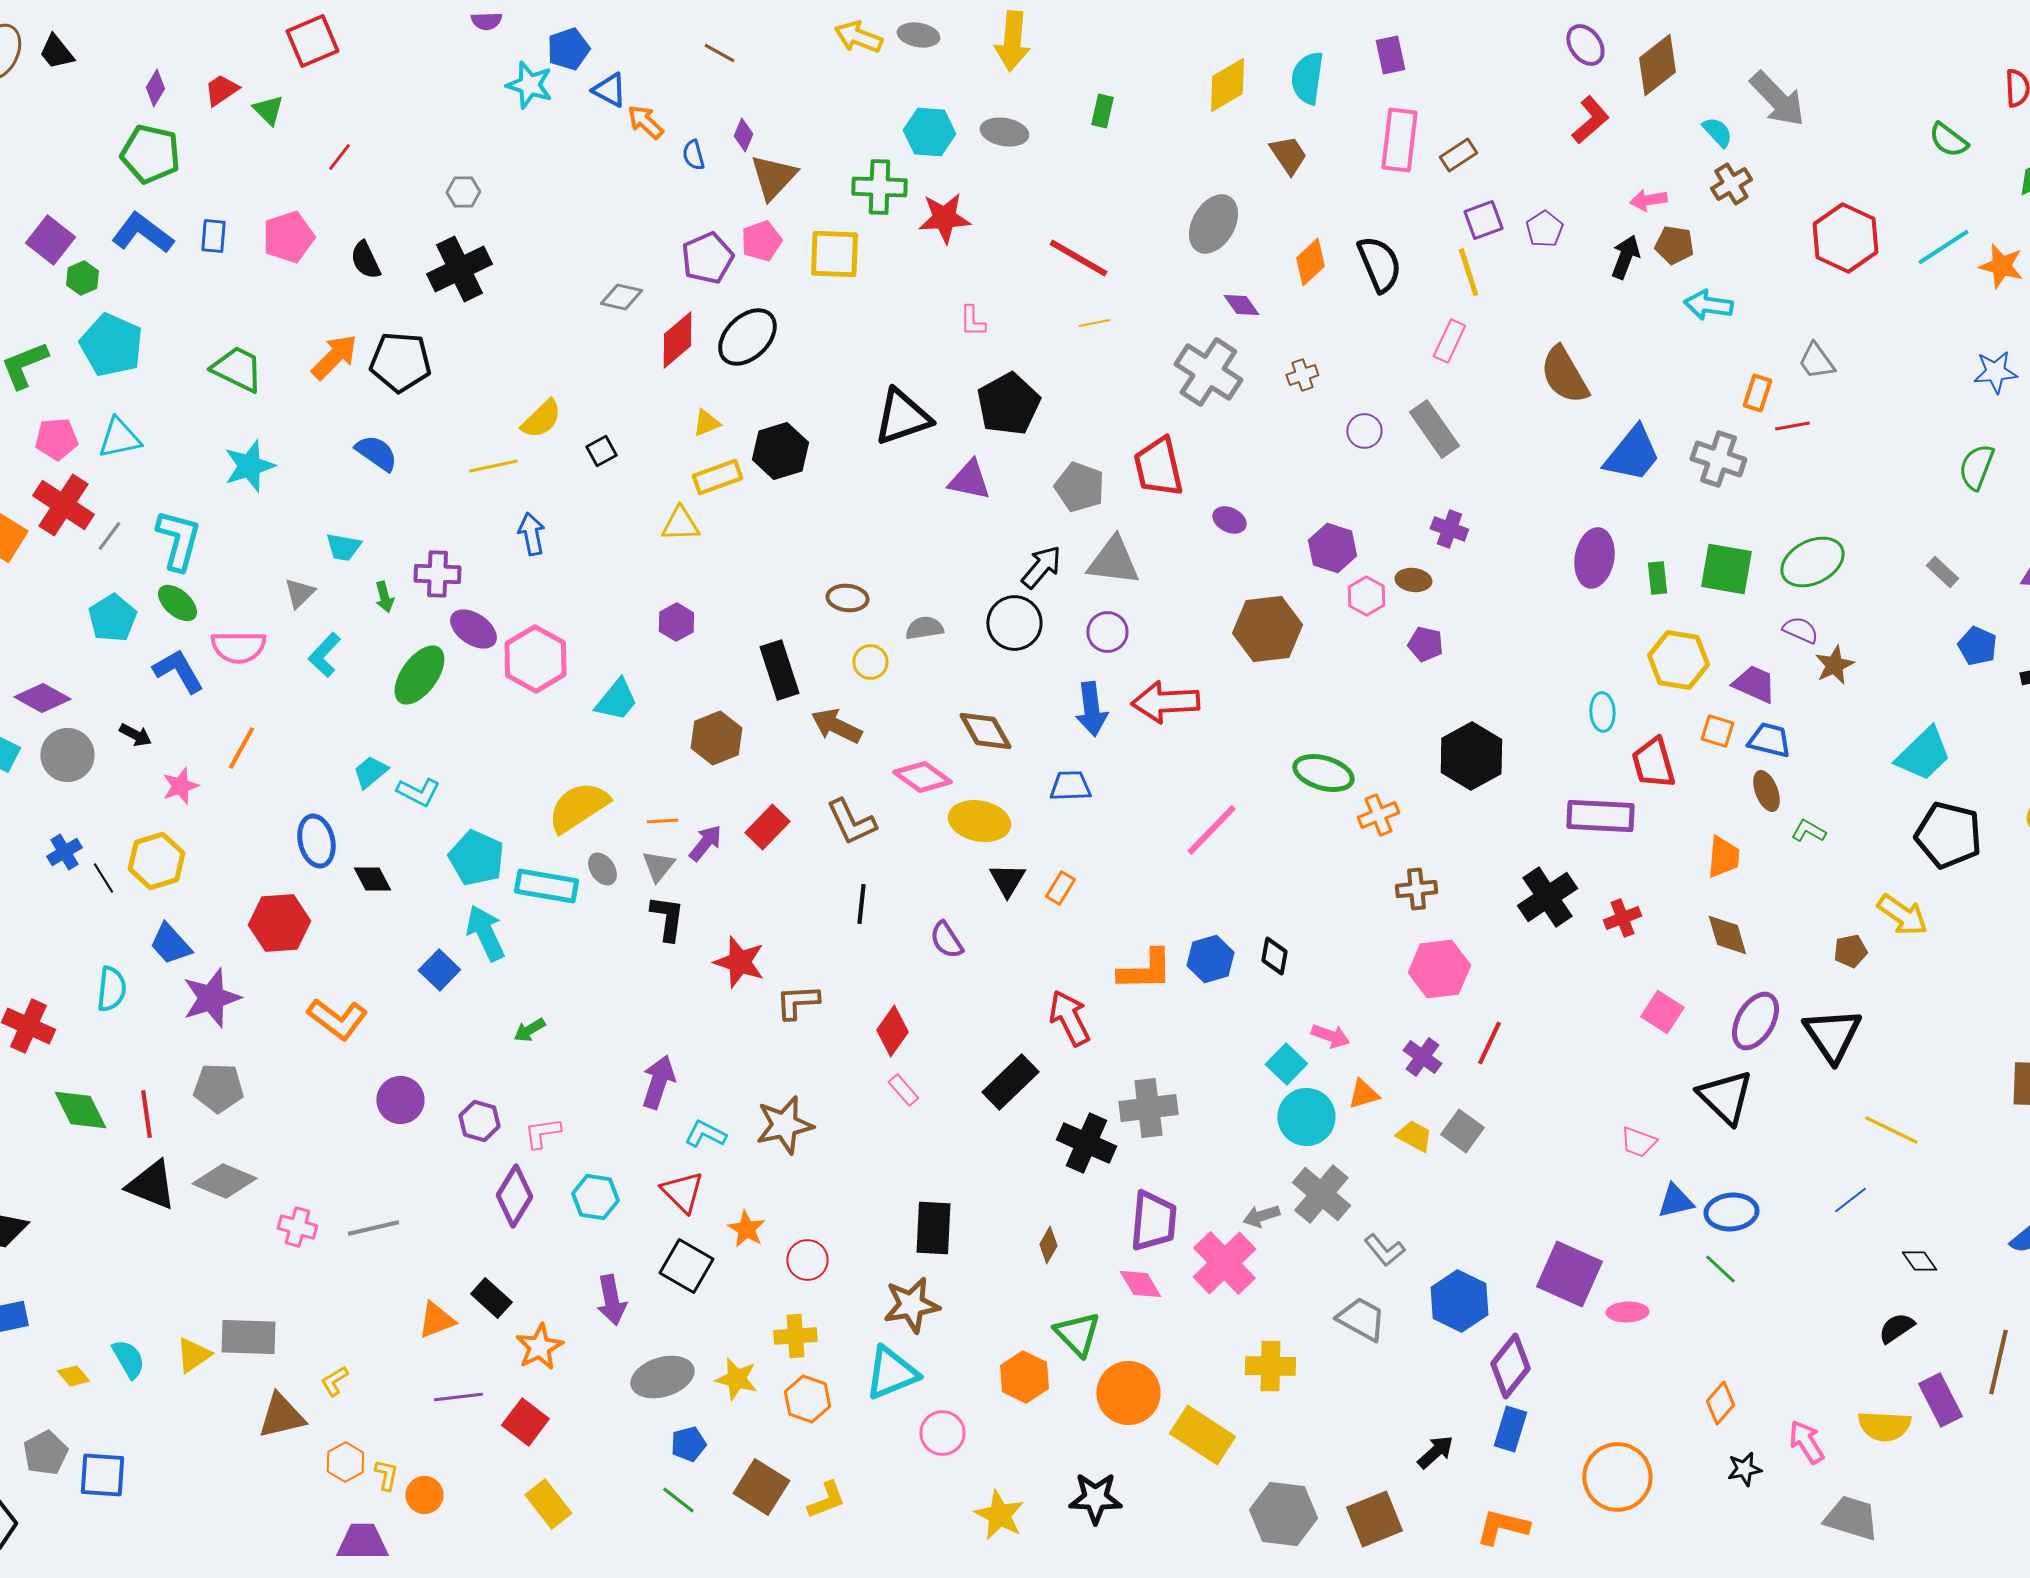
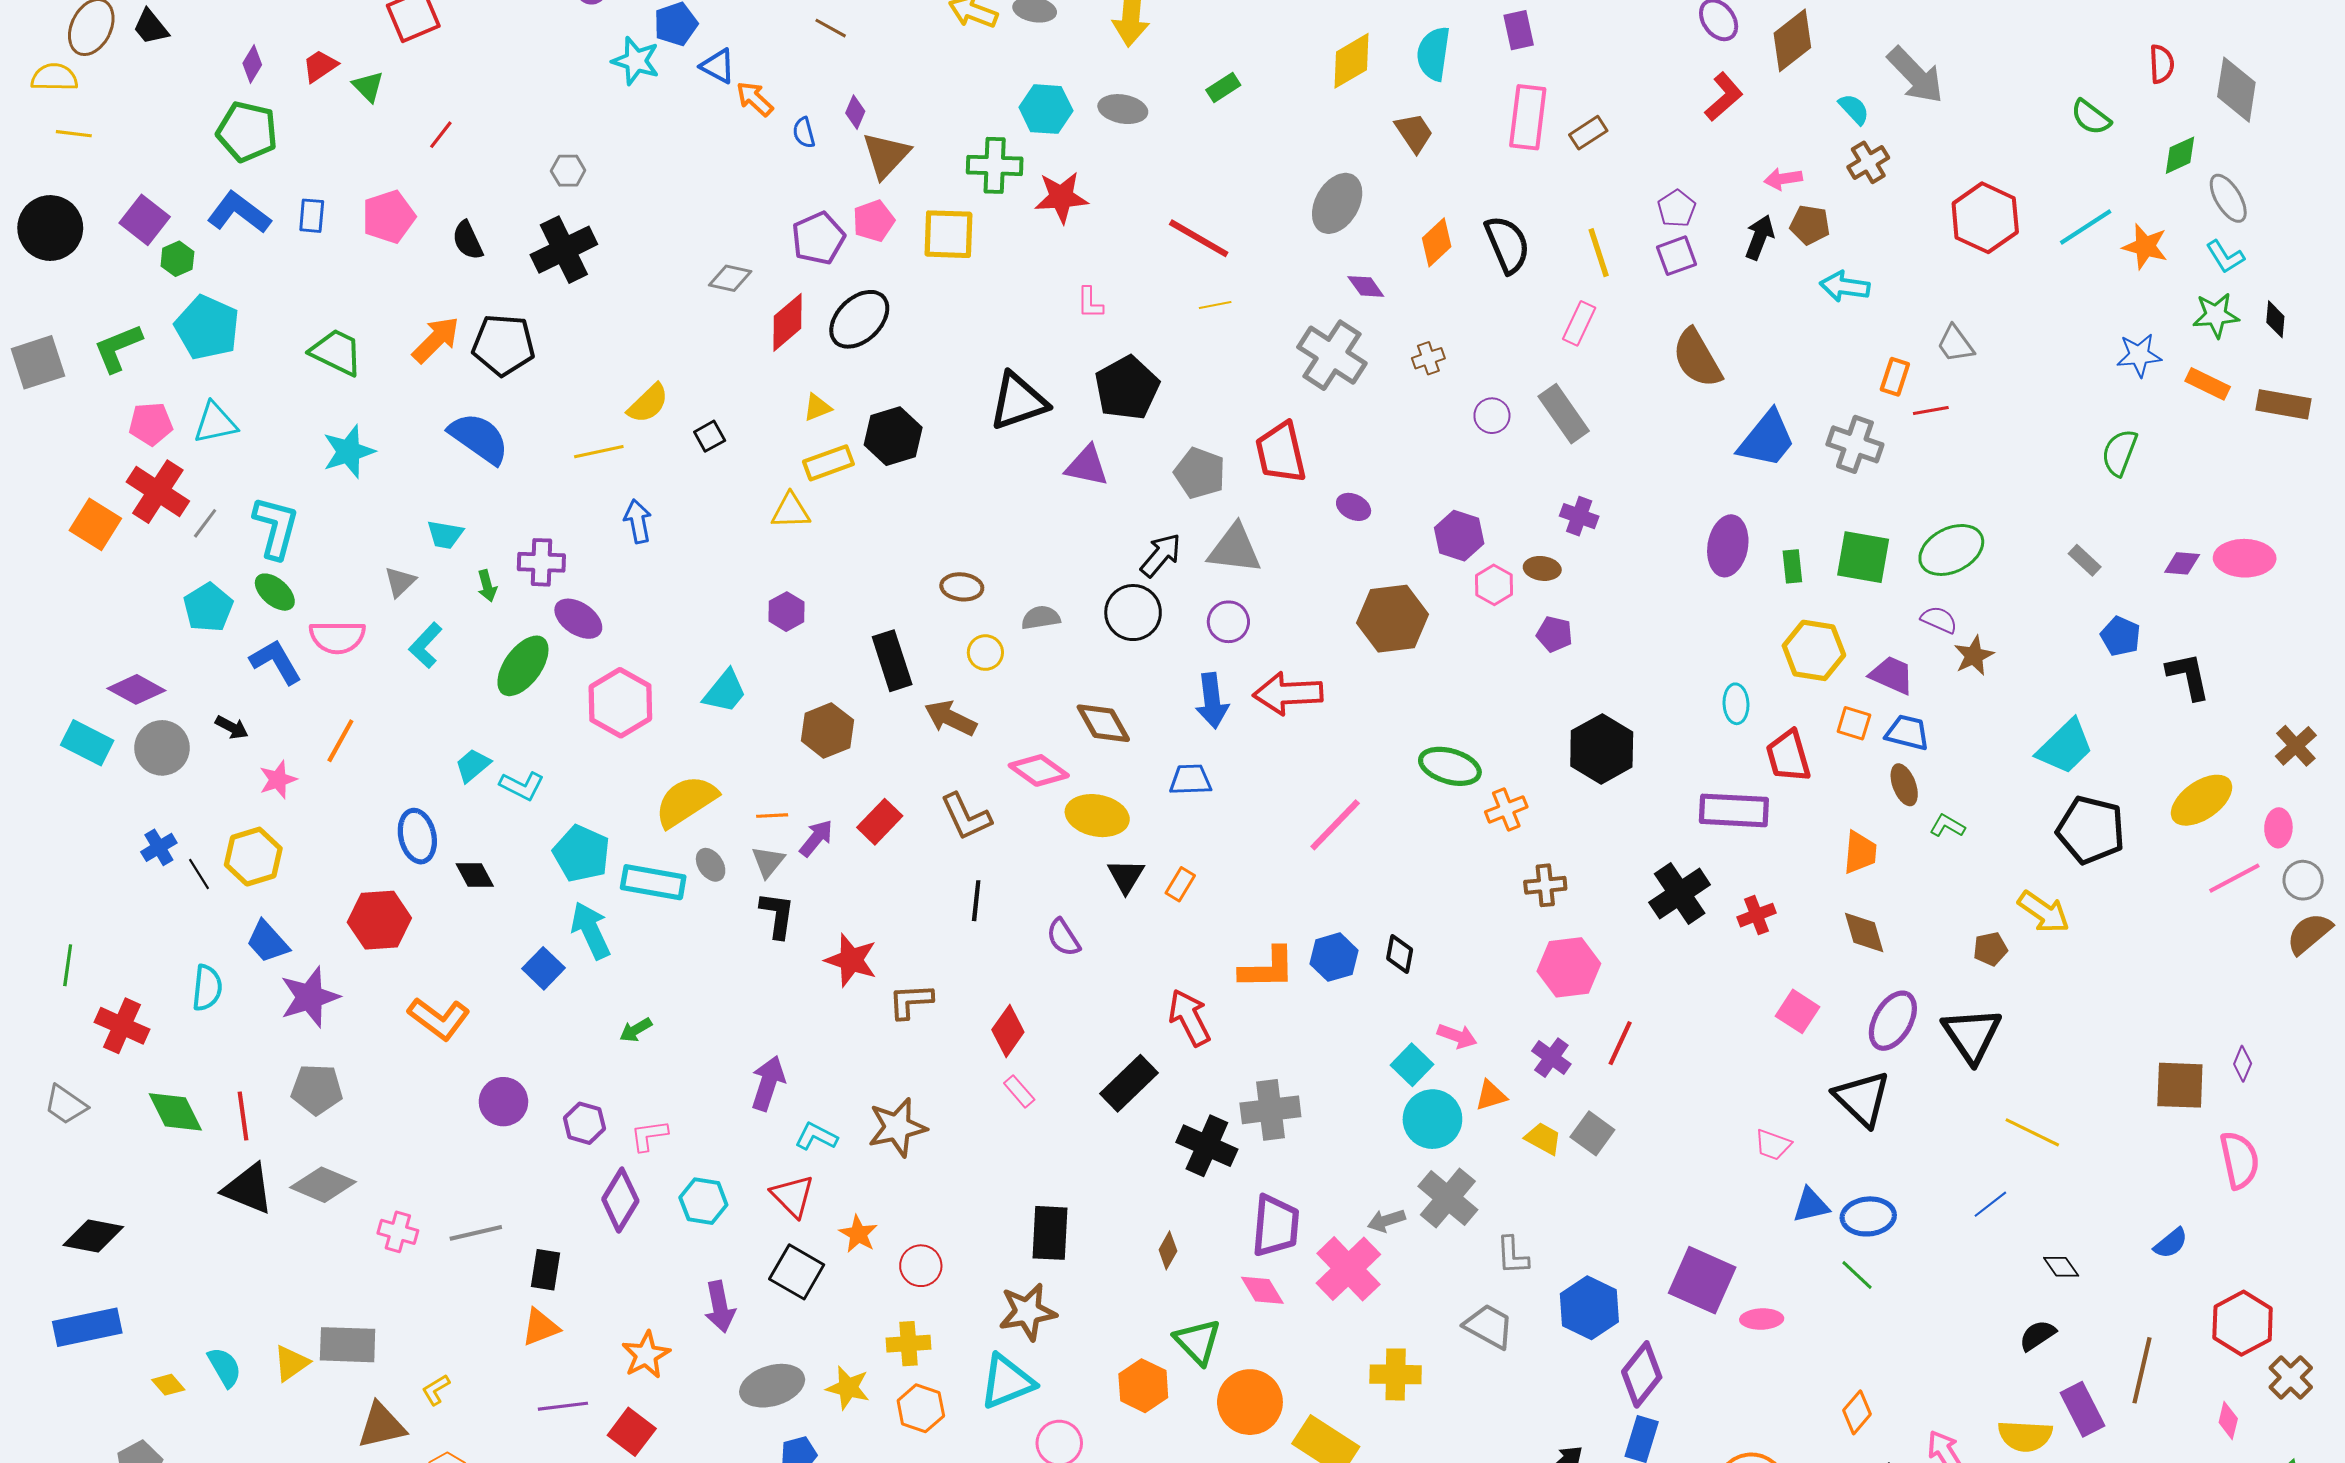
green rectangle: (1102, 111) -> (1223, 88), turned 44
purple square: (1483, 220) -> (1677, 256), moved
blue semicircle: (376, 453) -> (479, 438), size x1.4
pink hexagon: (535, 659) -> (620, 703), moved
gray L-shape: (1384, 1250) -> (1512, 1255), turned 36
black rectangle: (491, 1298) -> (546, 1270), moved, turned 57

